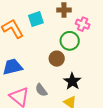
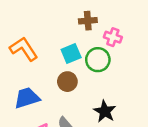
cyan square: (36, 19) -> (71, 53), moved
brown circle: (57, 59) -> (67, 82), moved

